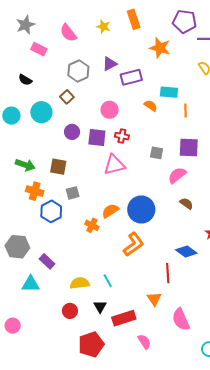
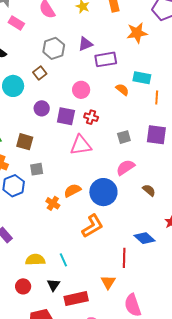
orange star: (160, 48) -> (137, 33), turned -30
gray square: (157, 153) -> (124, 137), turned -32
pink semicircle: (177, 175) -> (125, 167), moved

